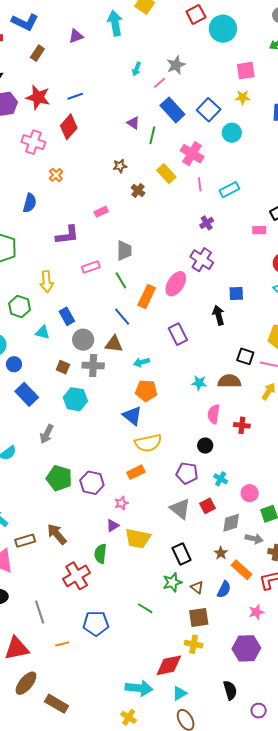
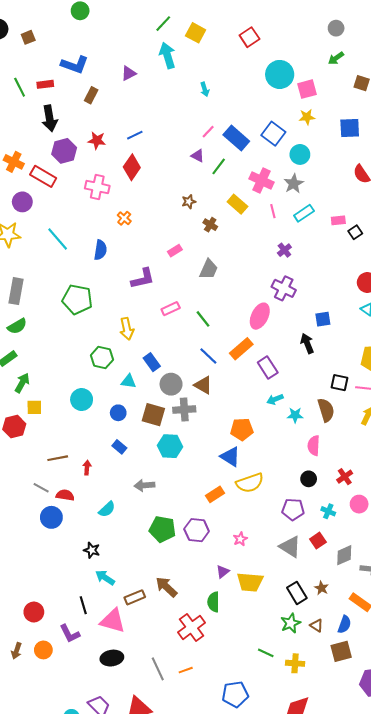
cyan circle: (223, 29) -> (280, 74), moved
gray star: (176, 65) -> (294, 184), moved
cyan arrow: (137, 69) -> (205, 89), moved, turned -32
pink line: (160, 83) -> (208, 132), moved
red star: (38, 97) -> (97, 141), size x0.7
green line: (152, 135) -> (219, 166), turned 30
pink rectangle: (259, 230) -> (338, 220), moved
gray trapezoid: (124, 251) -> (209, 269), moved, turned 30
orange rectangle: (147, 296) -> (241, 349), moved, turned 30
brown triangle: (114, 344) -> (203, 385), turned 30
cyan arrow: (142, 362) -> (275, 399), moved
blue circle: (14, 364) -> (118, 413), moved
brown square: (63, 367) -> (153, 415), size x1.6
brown semicircle: (229, 381) -> (326, 410), turned 80
blue rectangle: (27, 394) -> (119, 447), size x0.6
red cross: (242, 425) -> (345, 477), moved, turned -35
gray arrow: (47, 434) -> (144, 485), turned 66
orange rectangle: (136, 472) -> (215, 494), moved
pink circle: (250, 493) -> (359, 504), moved
pink star: (121, 503) -> (240, 539), moved
brown star: (221, 553) -> (322, 588), moved
brown square: (199, 618) -> (341, 651), moved
blue pentagon: (96, 623) -> (235, 694), moved
orange line: (62, 644) -> (186, 670), moved
yellow cross: (194, 644) -> (295, 663), moved

